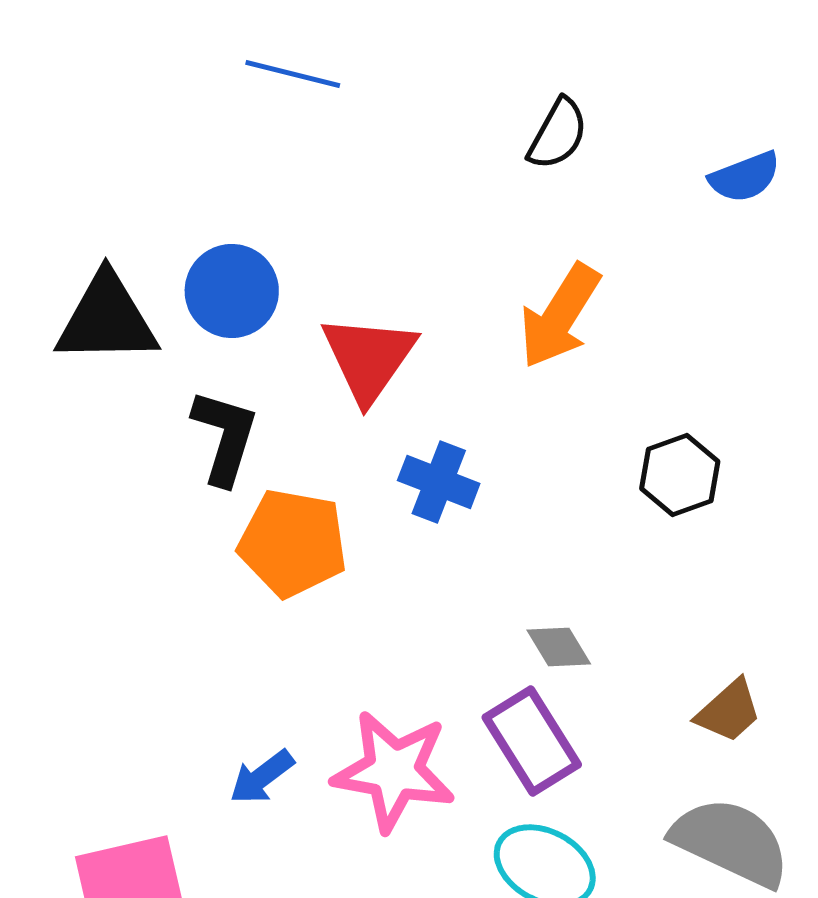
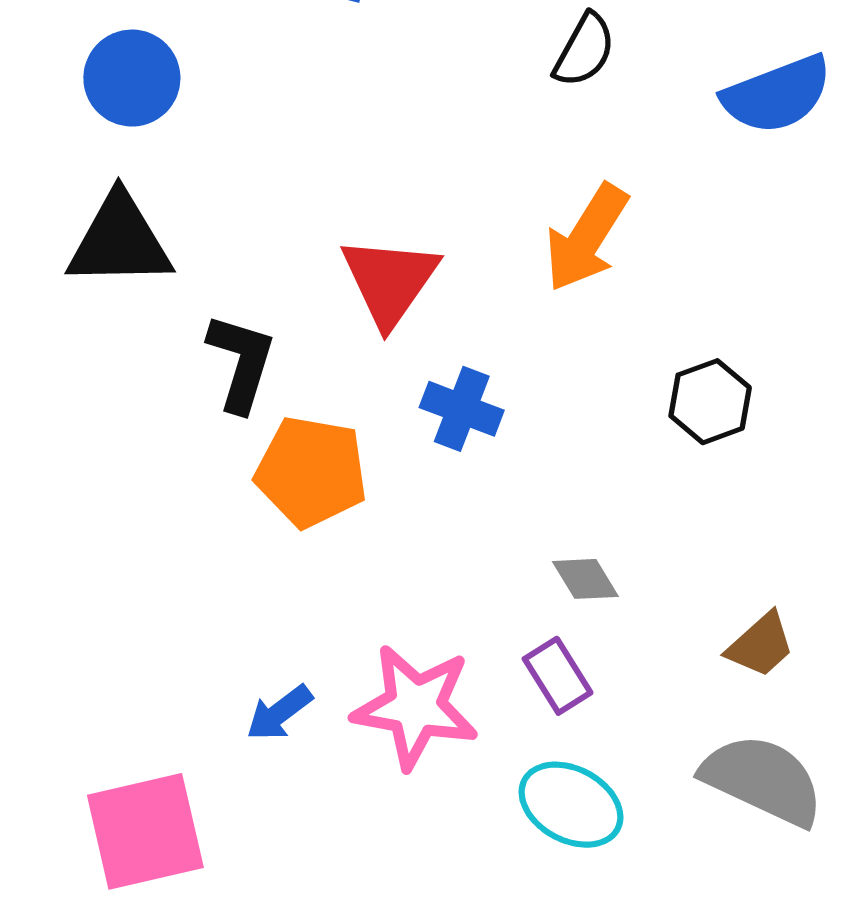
blue semicircle: (745, 177) -> (777, 95), size x1.5
blue circle: (232, 291) -> (132, 78), moved
purple rectangle: (532, 741) -> (558, 676), size x0.7

